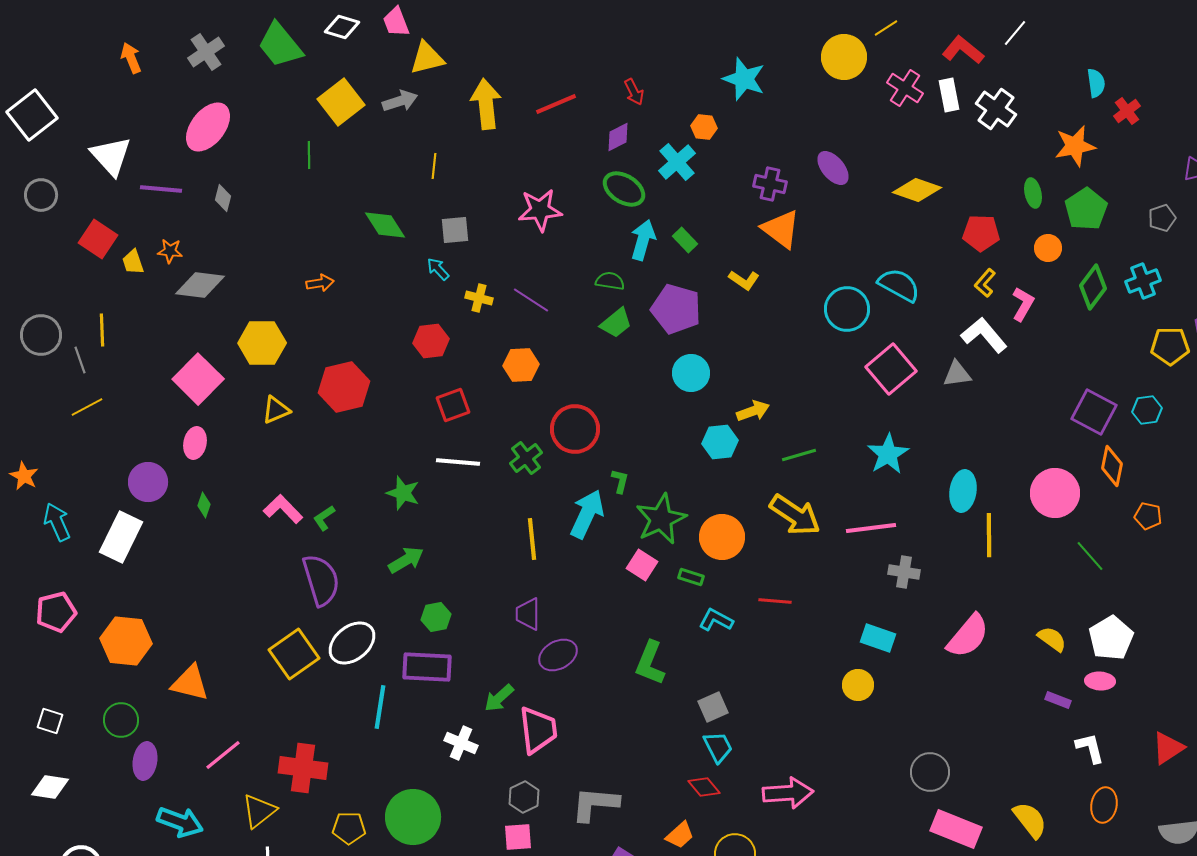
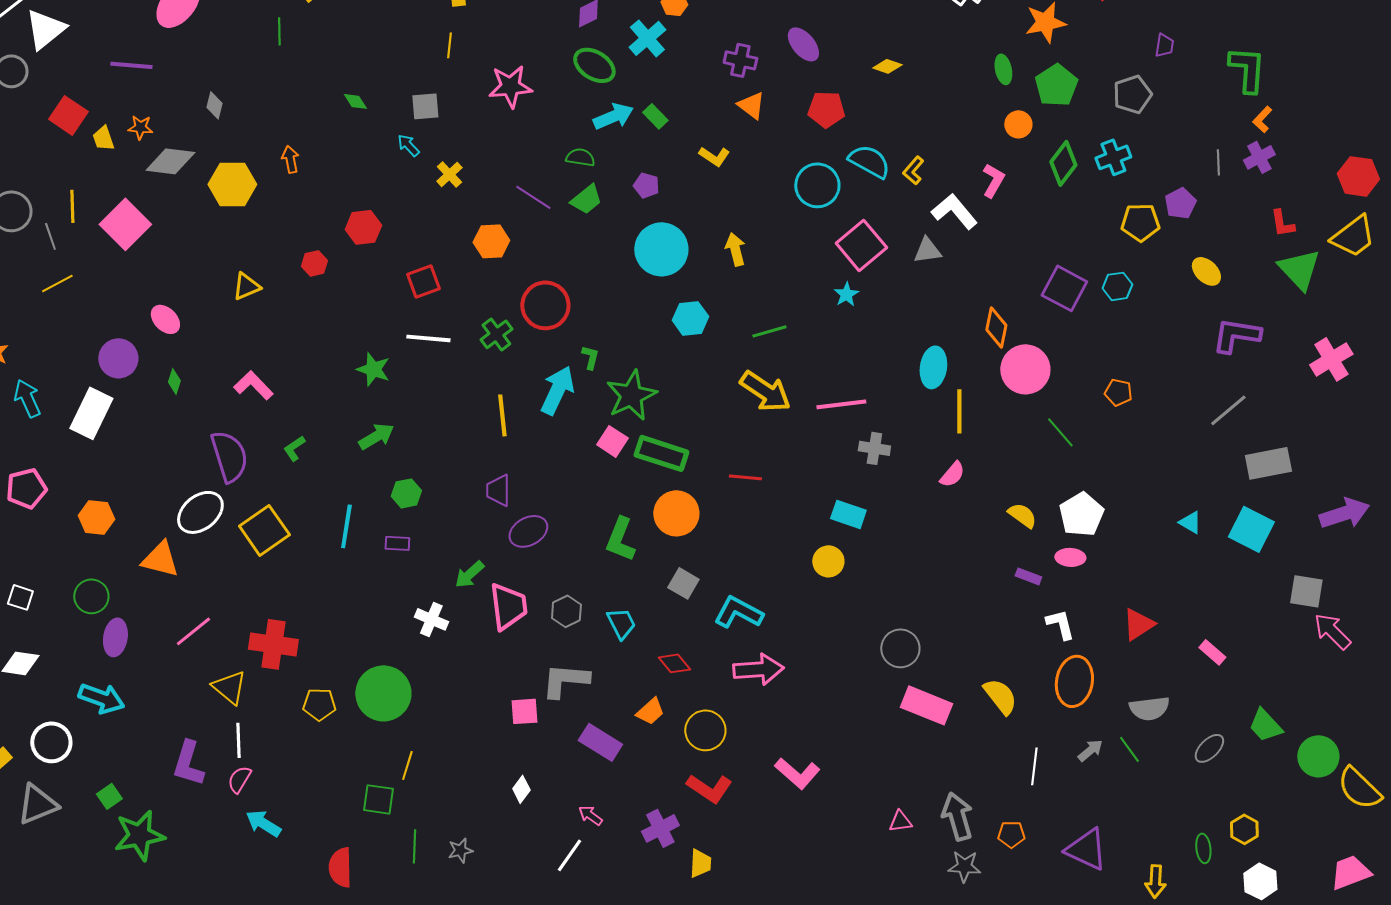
white triangle: (111, 156) -> (45, 29), moved, turned 33
yellow line: (434, 166) -> (449, 45), moved
yellow diamond: (917, 190) -> (887, 66), size x0.6
gray diamond: (223, 198) -> (214, 105), moved
gray pentagon: (1162, 218) -> (1132, 94), size x1.4
green diamond: (385, 225) -> (355, 101), size x0.6
orange triangle: (781, 229) -> (751, 105), size x0.7
red pentagon: (981, 233) -> (826, 109), moved
cyan arrow: (643, 240) -> (613, 116), turned 51
orange arrow: (320, 283) -> (290, 159), turned -92
yellow L-shape: (985, 283) -> (913, 170), moved
yellow cross: (479, 298) -> (449, 174), turned 32
purple line: (531, 300) -> (533, 197), moved
purple pentagon: (676, 309) -> (646, 185), size x0.5
red hexagon: (431, 341) -> (363, 227), moved
yellow hexagon: (262, 343) -> (232, 184), moved
cyan circle: (691, 373) -> (661, 249), size x1.4
pink square: (198, 379) -> (125, 224), moved
red hexagon: (344, 387) -> (314, 263), size x0.5
yellow arrow: (753, 411) -> (735, 249), moved, turned -84
pink ellipse: (195, 443) -> (165, 319), turned -56
cyan star: (888, 454) -> (846, 294), moved, size x0.6
orange diamond: (1112, 466) -> (996, 327), moved
green L-shape: (324, 518) -> (294, 448), moved
orange circle: (722, 537) -> (676, 513), moved
green rectangle: (691, 577) -> (661, 453), size x2.0
purple semicircle: (321, 580) -> (229, 456), moved
cyan L-shape: (716, 620) -> (738, 612), moved, size x1.4
pink semicircle: (968, 636) -> (952, 474), moved, size x0.6
orange hexagon: (126, 641) -> (96, 517), size x0.7
white ellipse: (352, 643) -> (200, 512), moved
purple rectangle: (427, 667) -> (397, 543), size x0.5
cyan line: (380, 707) -> (346, 526), moved
gray square: (713, 707) -> (683, 583), turned -36
cyan trapezoid: (718, 747) -> (621, 623), moved
gray hexagon: (524, 797) -> (566, 611), moved
orange ellipse: (1104, 805) -> (1074, 681), size x1.4
yellow triangle: (259, 811) -> (229, 687), turned -42
cyan arrow: (180, 822) -> (101, 698), moved
pink square: (518, 837) -> (524, 711), moved

